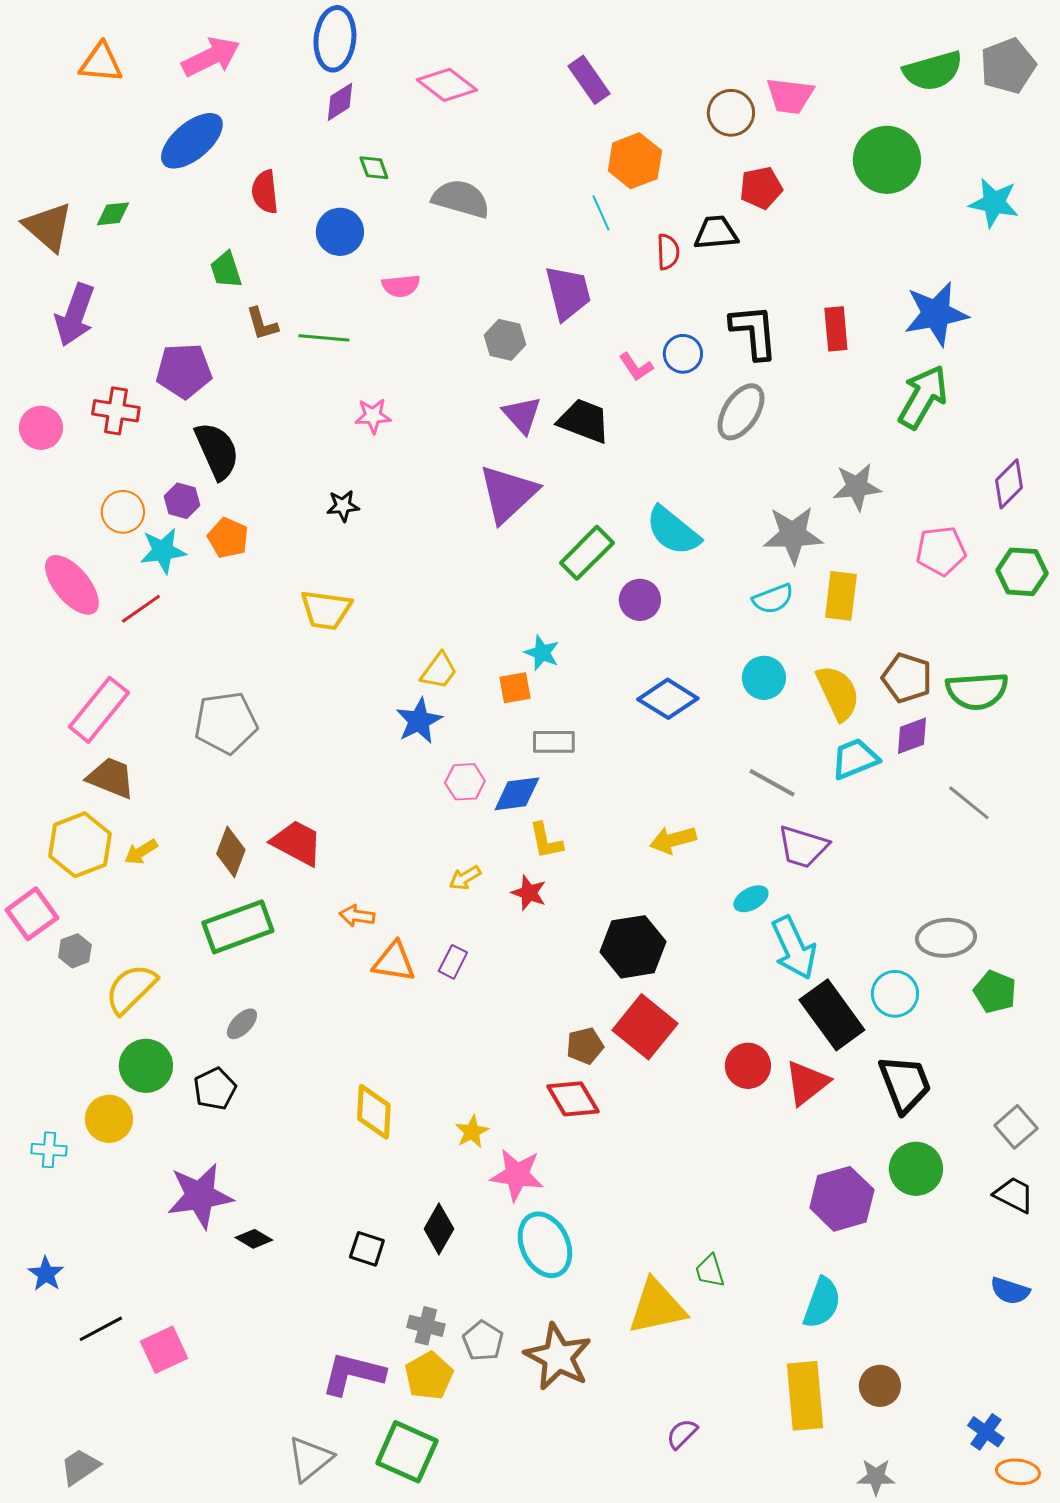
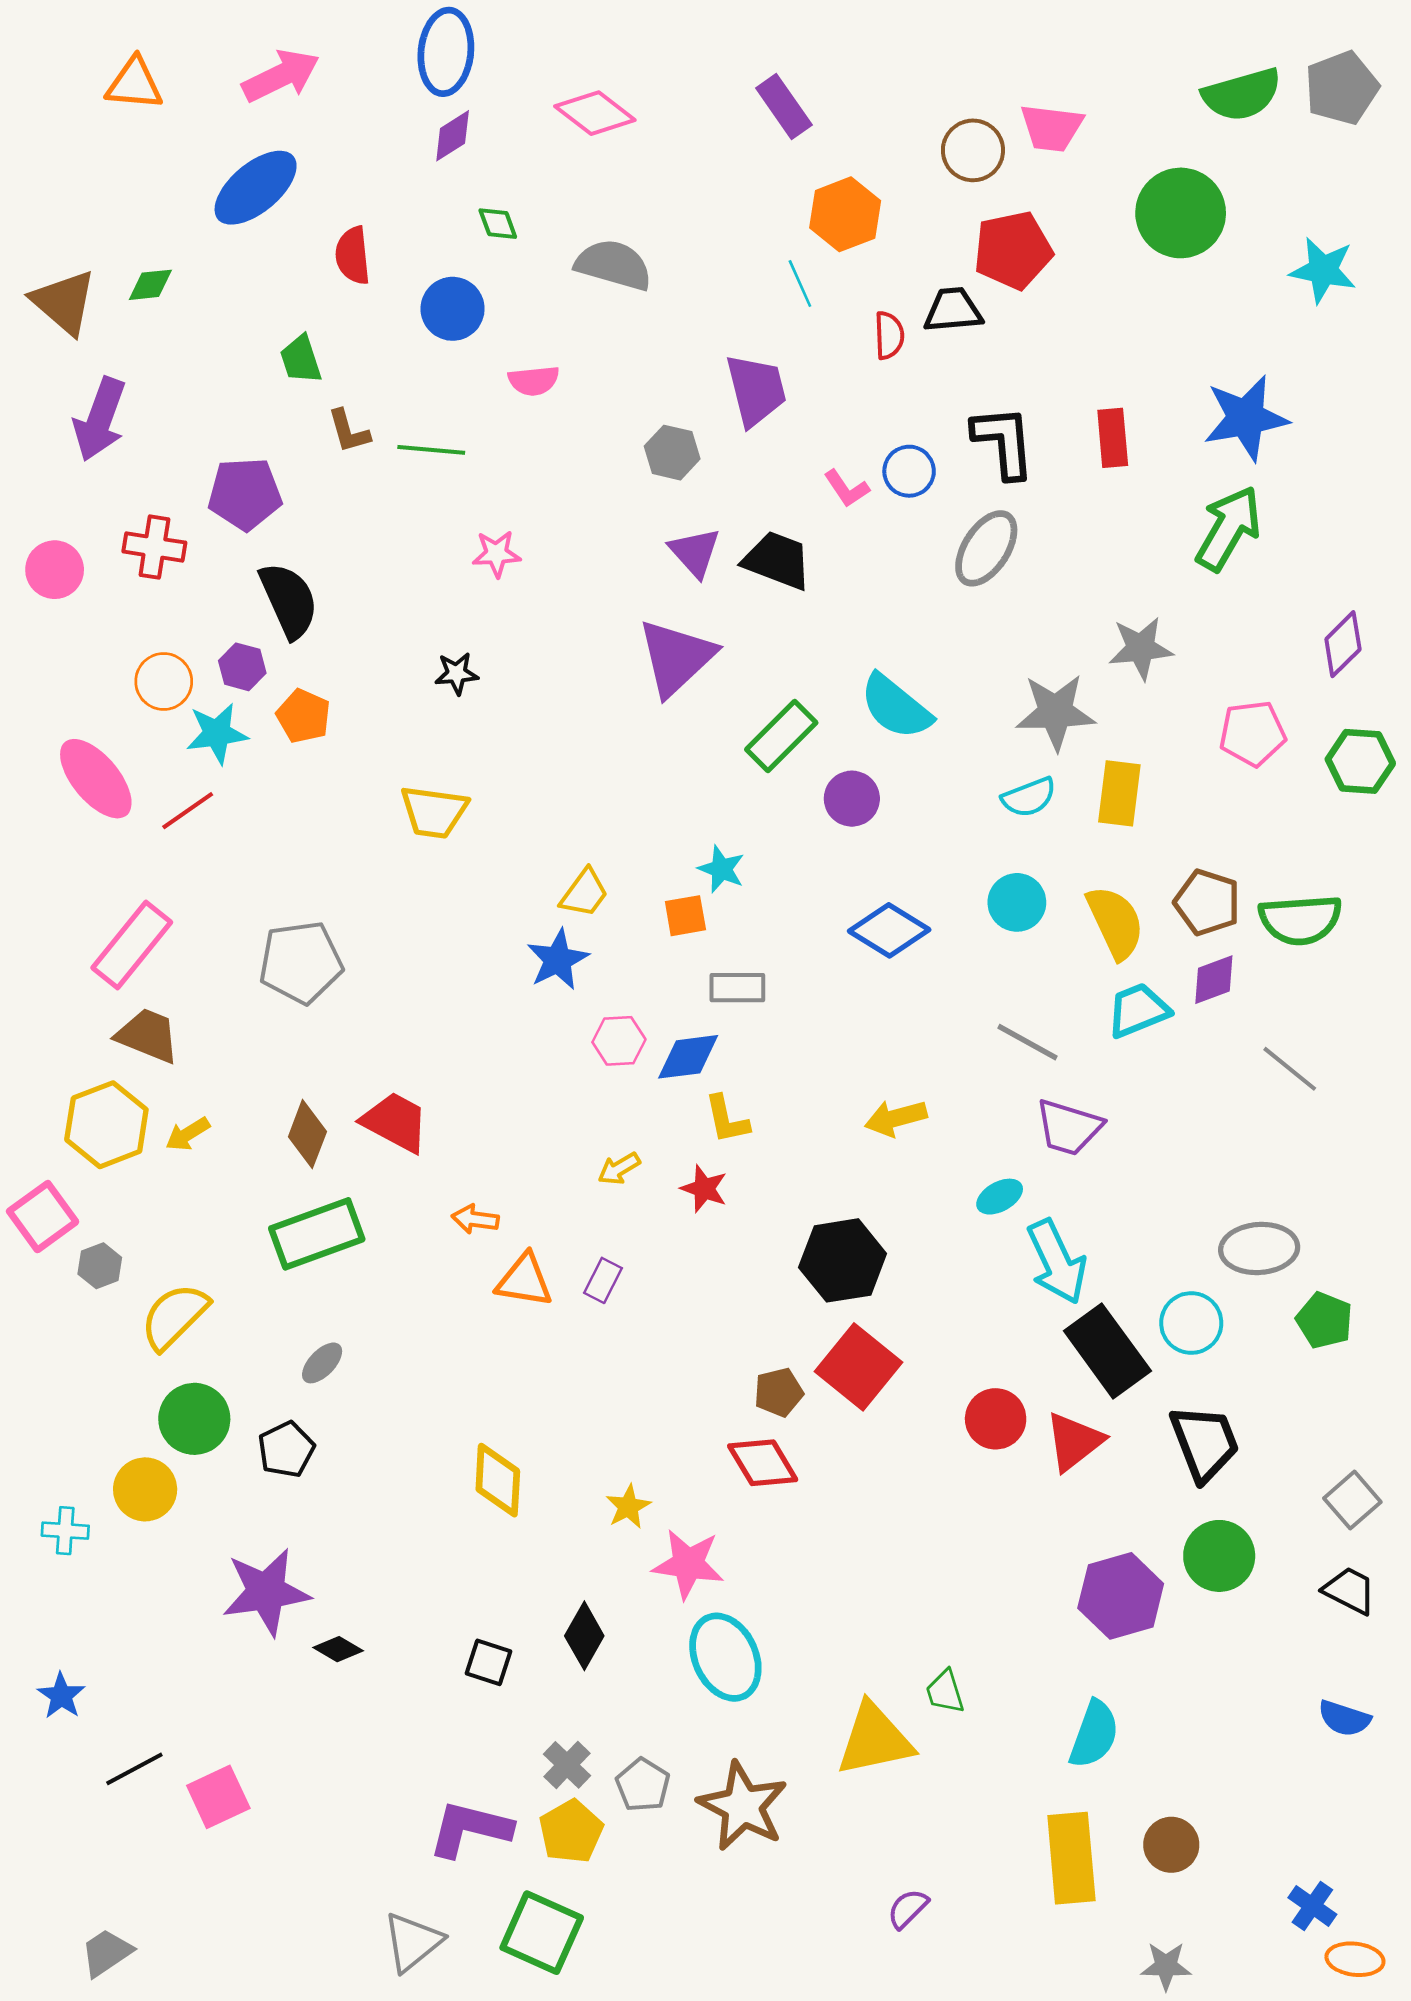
red pentagon: (761, 188) -> (1013, 250), size x1.4
gray cross: (426, 1326) -> (567, 1765), turned 30

